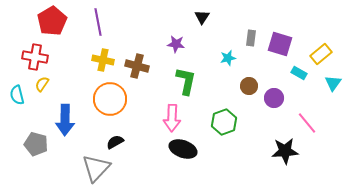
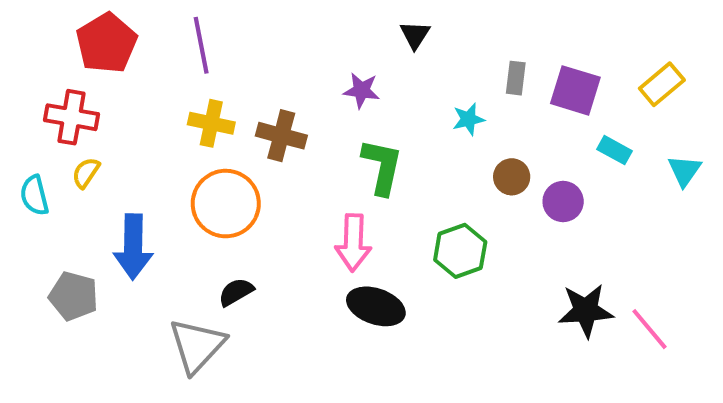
yellow rectangle: (321, 54) -> (662, 84), moved
pink line: (307, 123) -> (649, 329), moved

